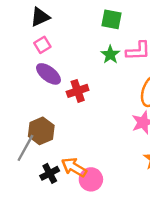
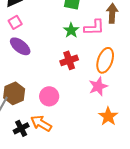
red cross: (78, 91) -> (69, 60), moved
pink circle: (91, 179) -> (49, 96), moved

